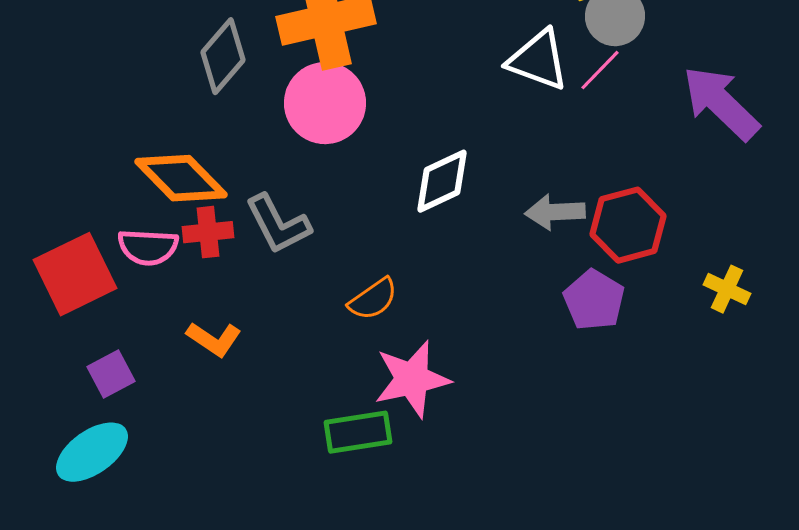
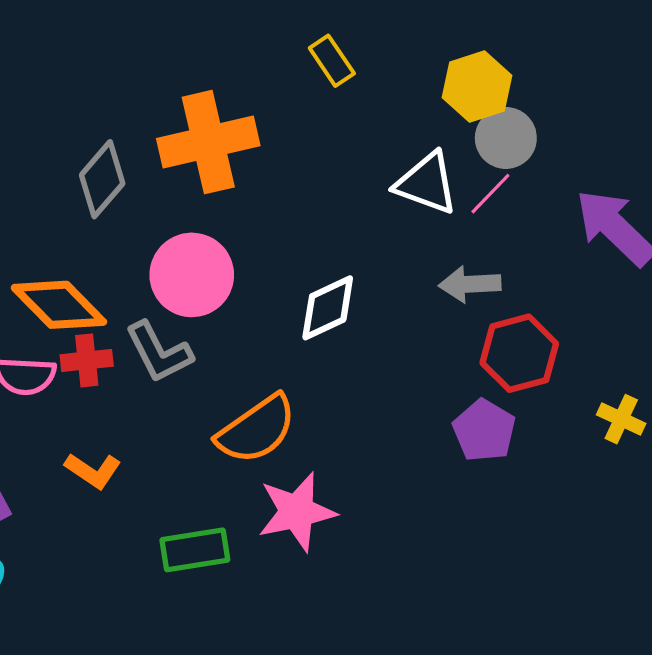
pink circle: (325, 103) -> (192, 275), moved
gray arrow: (555, 212) -> (470, 284), moved
orange semicircle: (373, 299) -> (257, 429), size x1.6
green rectangle: (358, 432) -> (195, 550), moved

